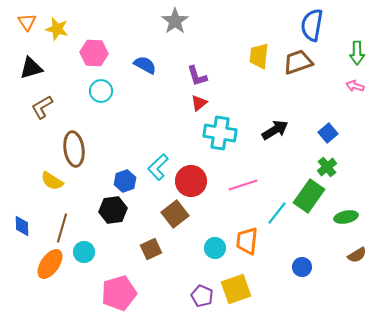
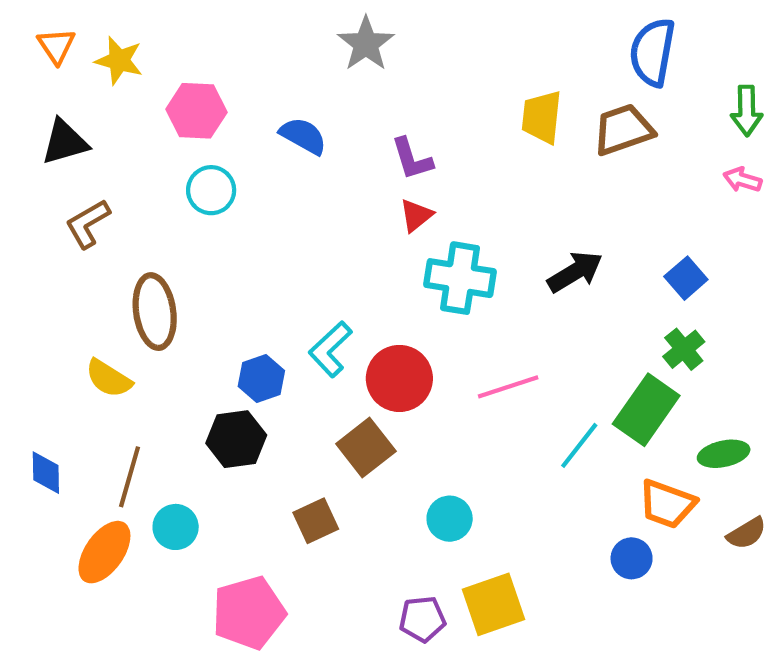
orange trapezoid: (247, 241) -> (667, 504), moved, turned -76
purple pentagon: (202, 296) -> (422, 619), turned -30

